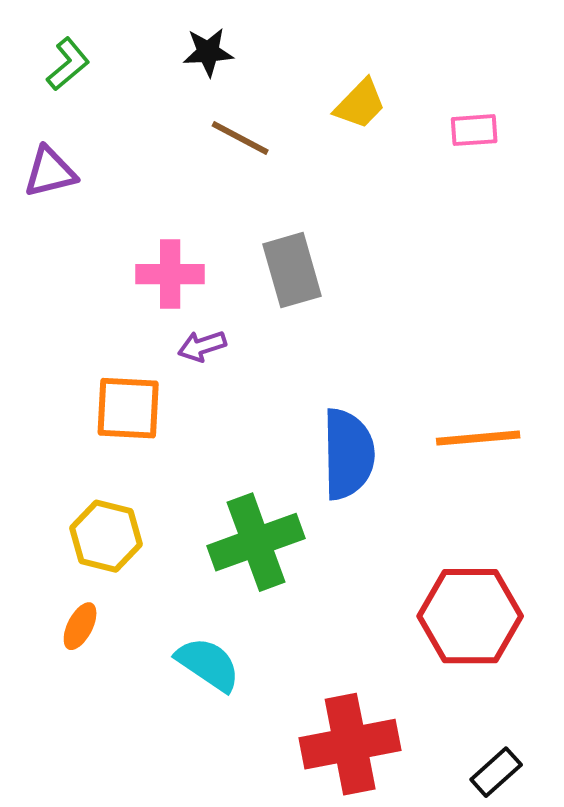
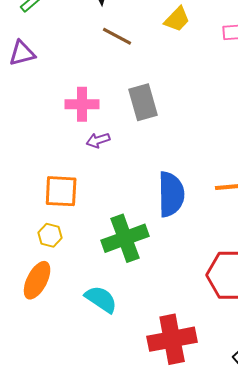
orange square: (128, 408) -> (61, 191), moved
yellow hexagon: (106, 536) -> (50, 235), size x0.7
orange ellipse: (80, 626) -> (37, 280), size x1.6

